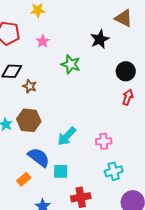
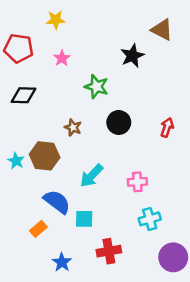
black circle: (126, 71) -> (119, 122), moved
brown star: (30, 86) -> (73, 127), moved

